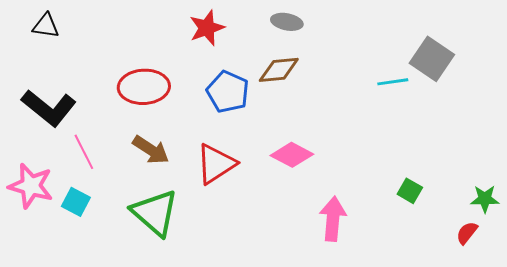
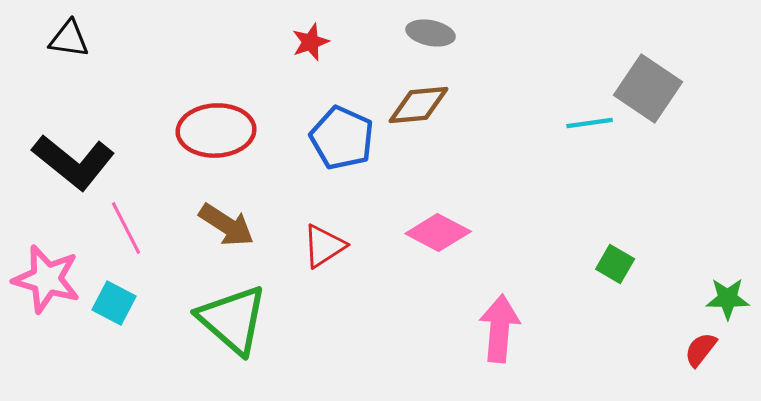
red star: (207, 28) -> (311, 42), size x0.7
red triangle: (216, 164) -> (324, 246), size x0.7
green square: (410, 191) -> (615, 264), moved

